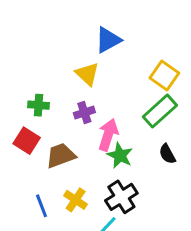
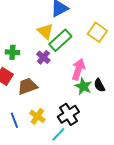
green rectangle: (160, 111) -> (60, 40), moved
purple cross: (84, 113) -> (43, 57), turned -32
pink arrow: (108, 135) -> (78, 69), moved
green star: (120, 155) -> (83, 86), moved

